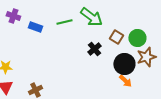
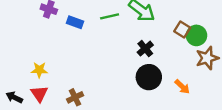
brown square: (116, 37) -> (182, 29), moved
black circle: (124, 64) -> (149, 77), moved

